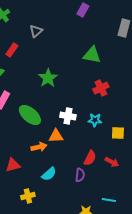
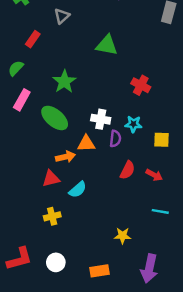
green triangle: (92, 55) -> (107, 45), moved
green star: (48, 78) -> (64, 82), moved
red cross: (101, 88) -> (141, 85), turned -35
red triangle: (13, 165) -> (51, 179), moved
purple semicircle: (80, 175) -> (115, 139), moved
cyan line: (109, 200) -> (160, 211), moved

